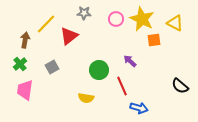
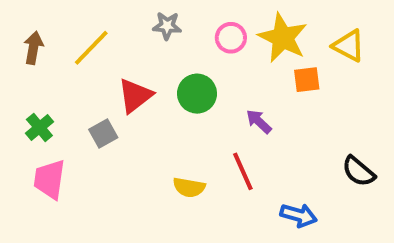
red triangle: (69, 36) -> (135, 96), moved
brown arrow: (25, 40) -> (33, 48), moved
green circle: (99, 70) -> (197, 94), moved
yellow semicircle: (86, 98) -> (189, 187), moved
blue arrow: (139, 108) -> (299, 215), moved

